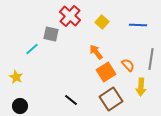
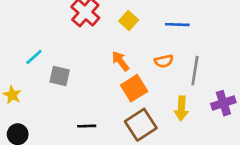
gray square: (51, 34) -> (60, 76), moved
orange semicircle: (128, 65) -> (164, 61), moved, turned 120
black line: (71, 100) -> (87, 126), turned -40

